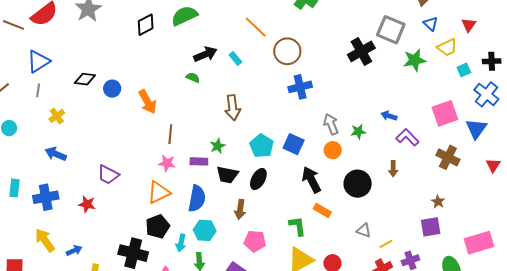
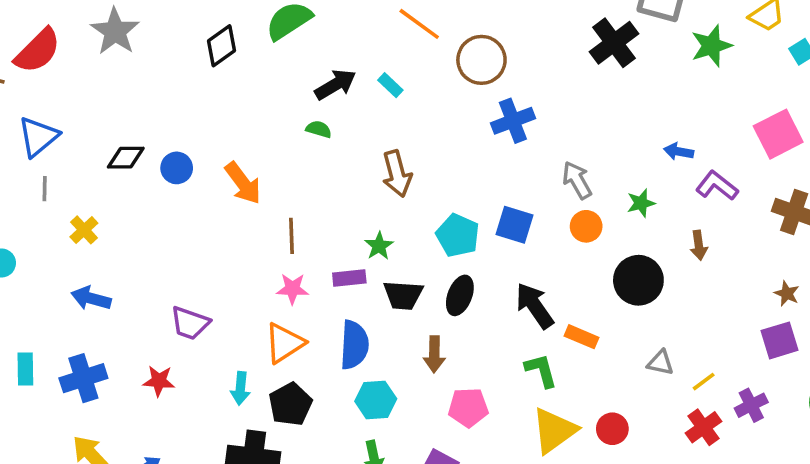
green star: (358, 132) -> (641, 203), moved
black arrow: (311, 180) -> (535, 306), moved
cyan arrow: (181, 243) -> (240, 388), moved

